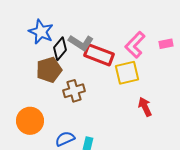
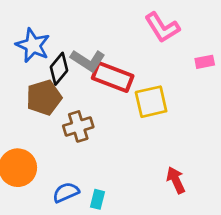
pink L-shape: (135, 45) -> (162, 27), moved, turned -76
red arrow: (145, 107) -> (176, 180), moved

